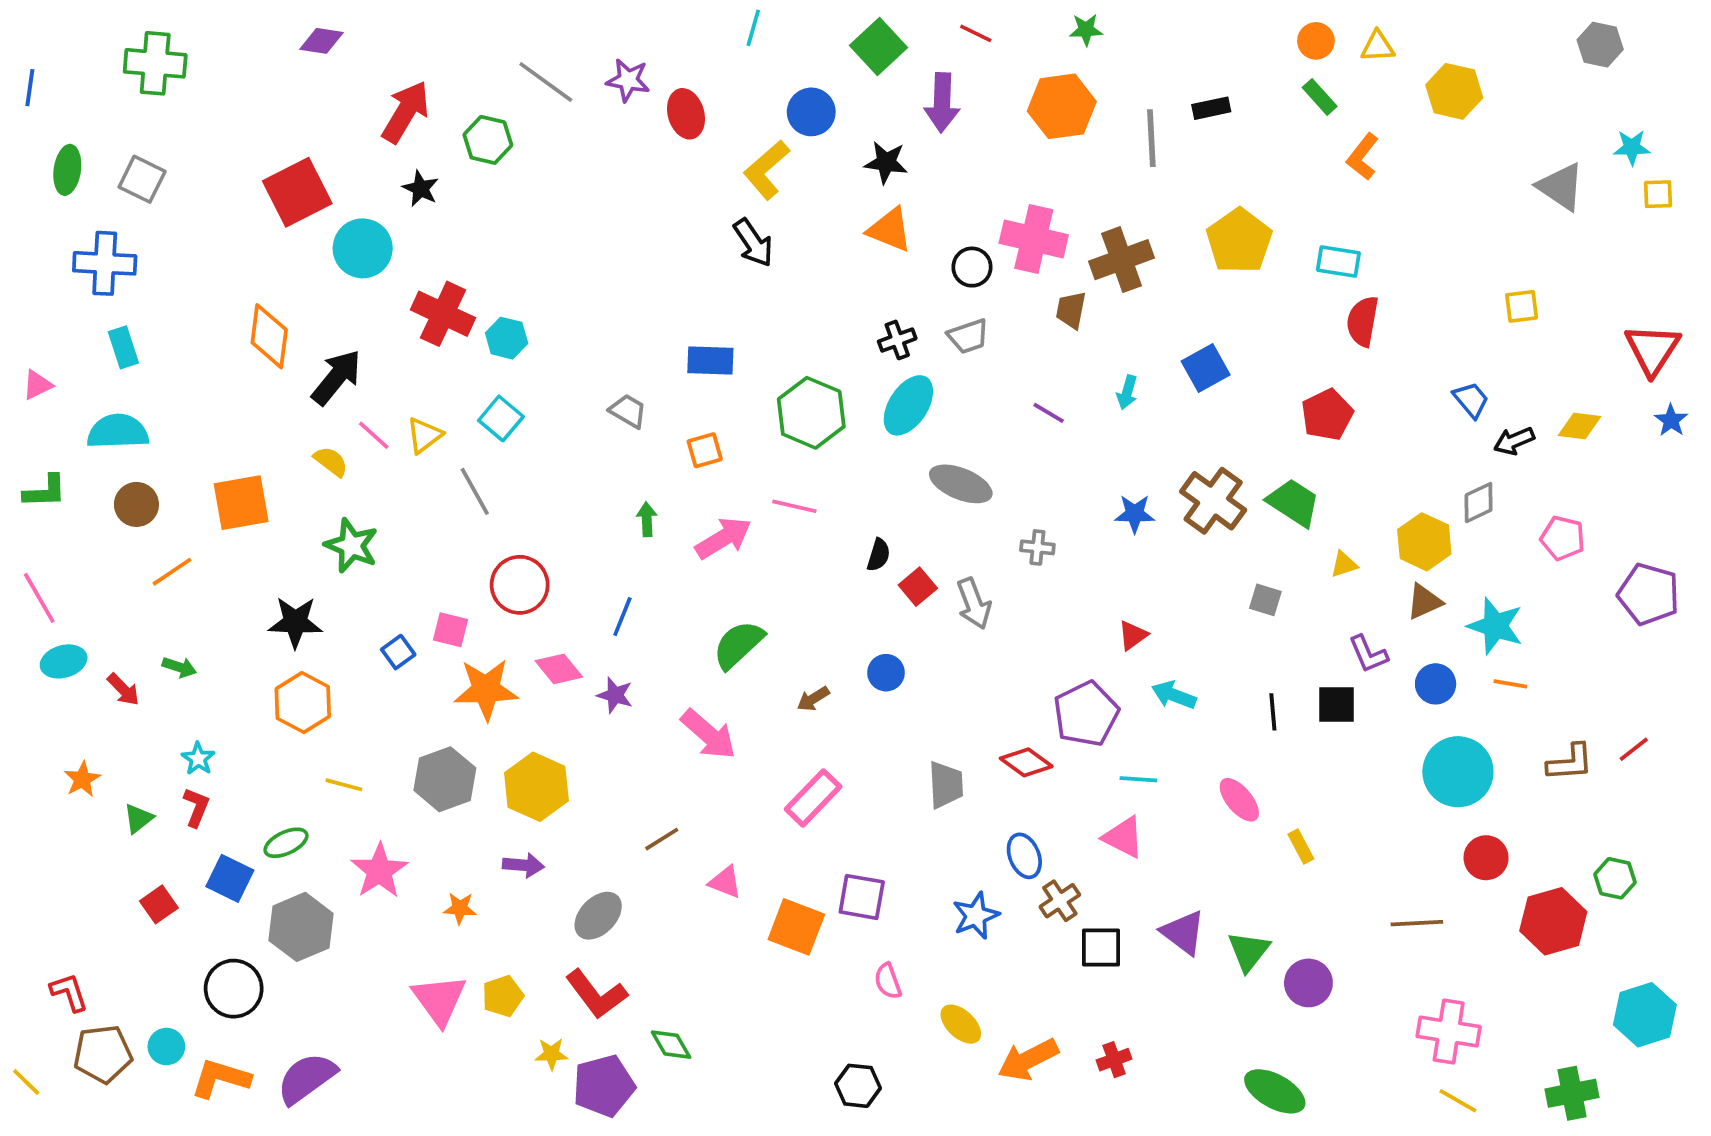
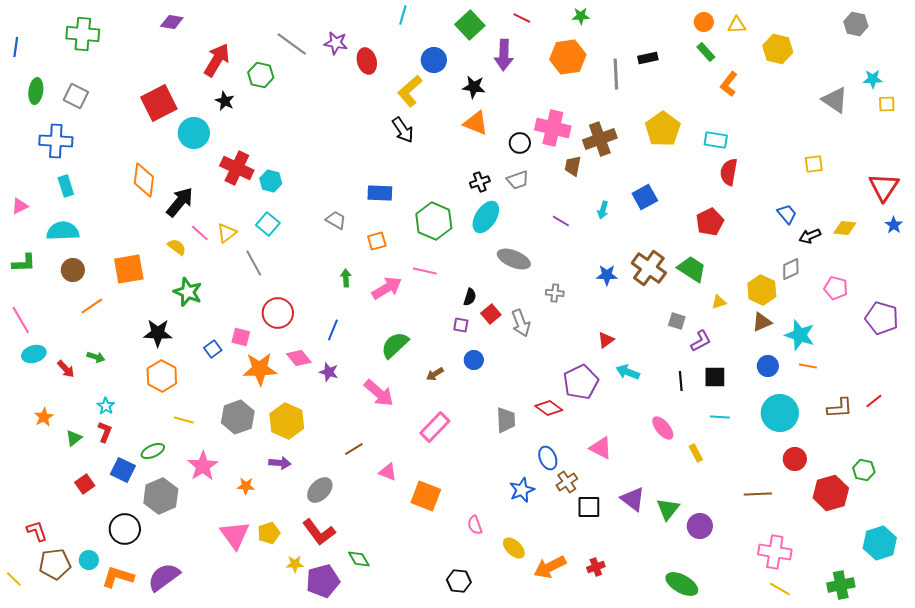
purple L-shape: (1368, 654) -> (701, 341), moved, turned -95
cyan line: (1138, 779) -> (720, 417), moved
purple square: (862, 897) -> (461, 325), moved, size x0.6

